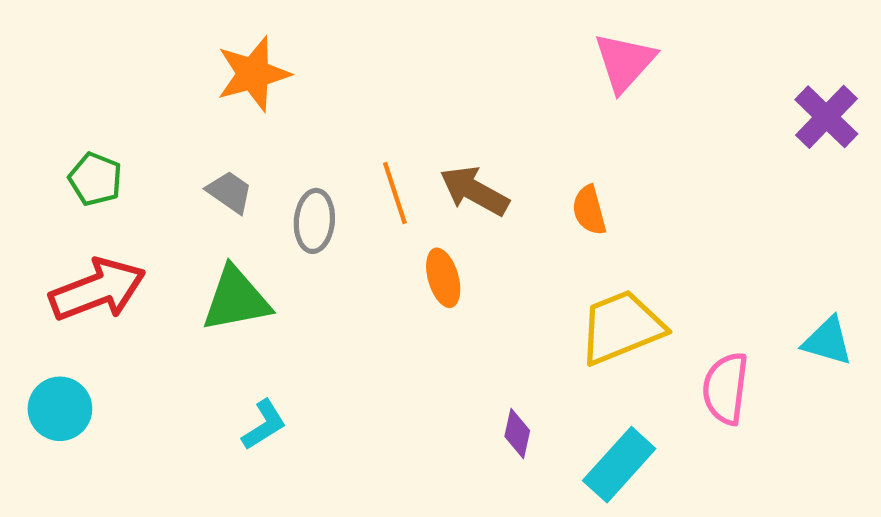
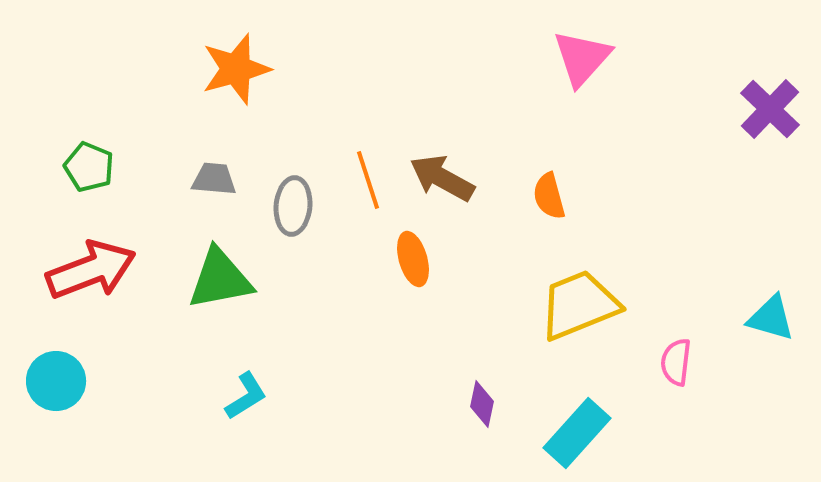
gray trapezoid: (230, 192) -> (214, 179), turned -30
pink semicircle: (726, 388) -> (676, 362), size x0.7

